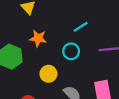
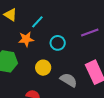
cyan line: (81, 27) -> (37, 22), moved

